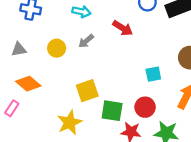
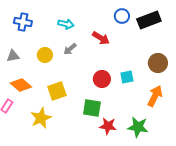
yellow square: (87, 91) -> (57, 91), moved
red circle: (145, 107) -> (102, 79), moved
yellow star: (70, 122) -> (41, 118), moved

